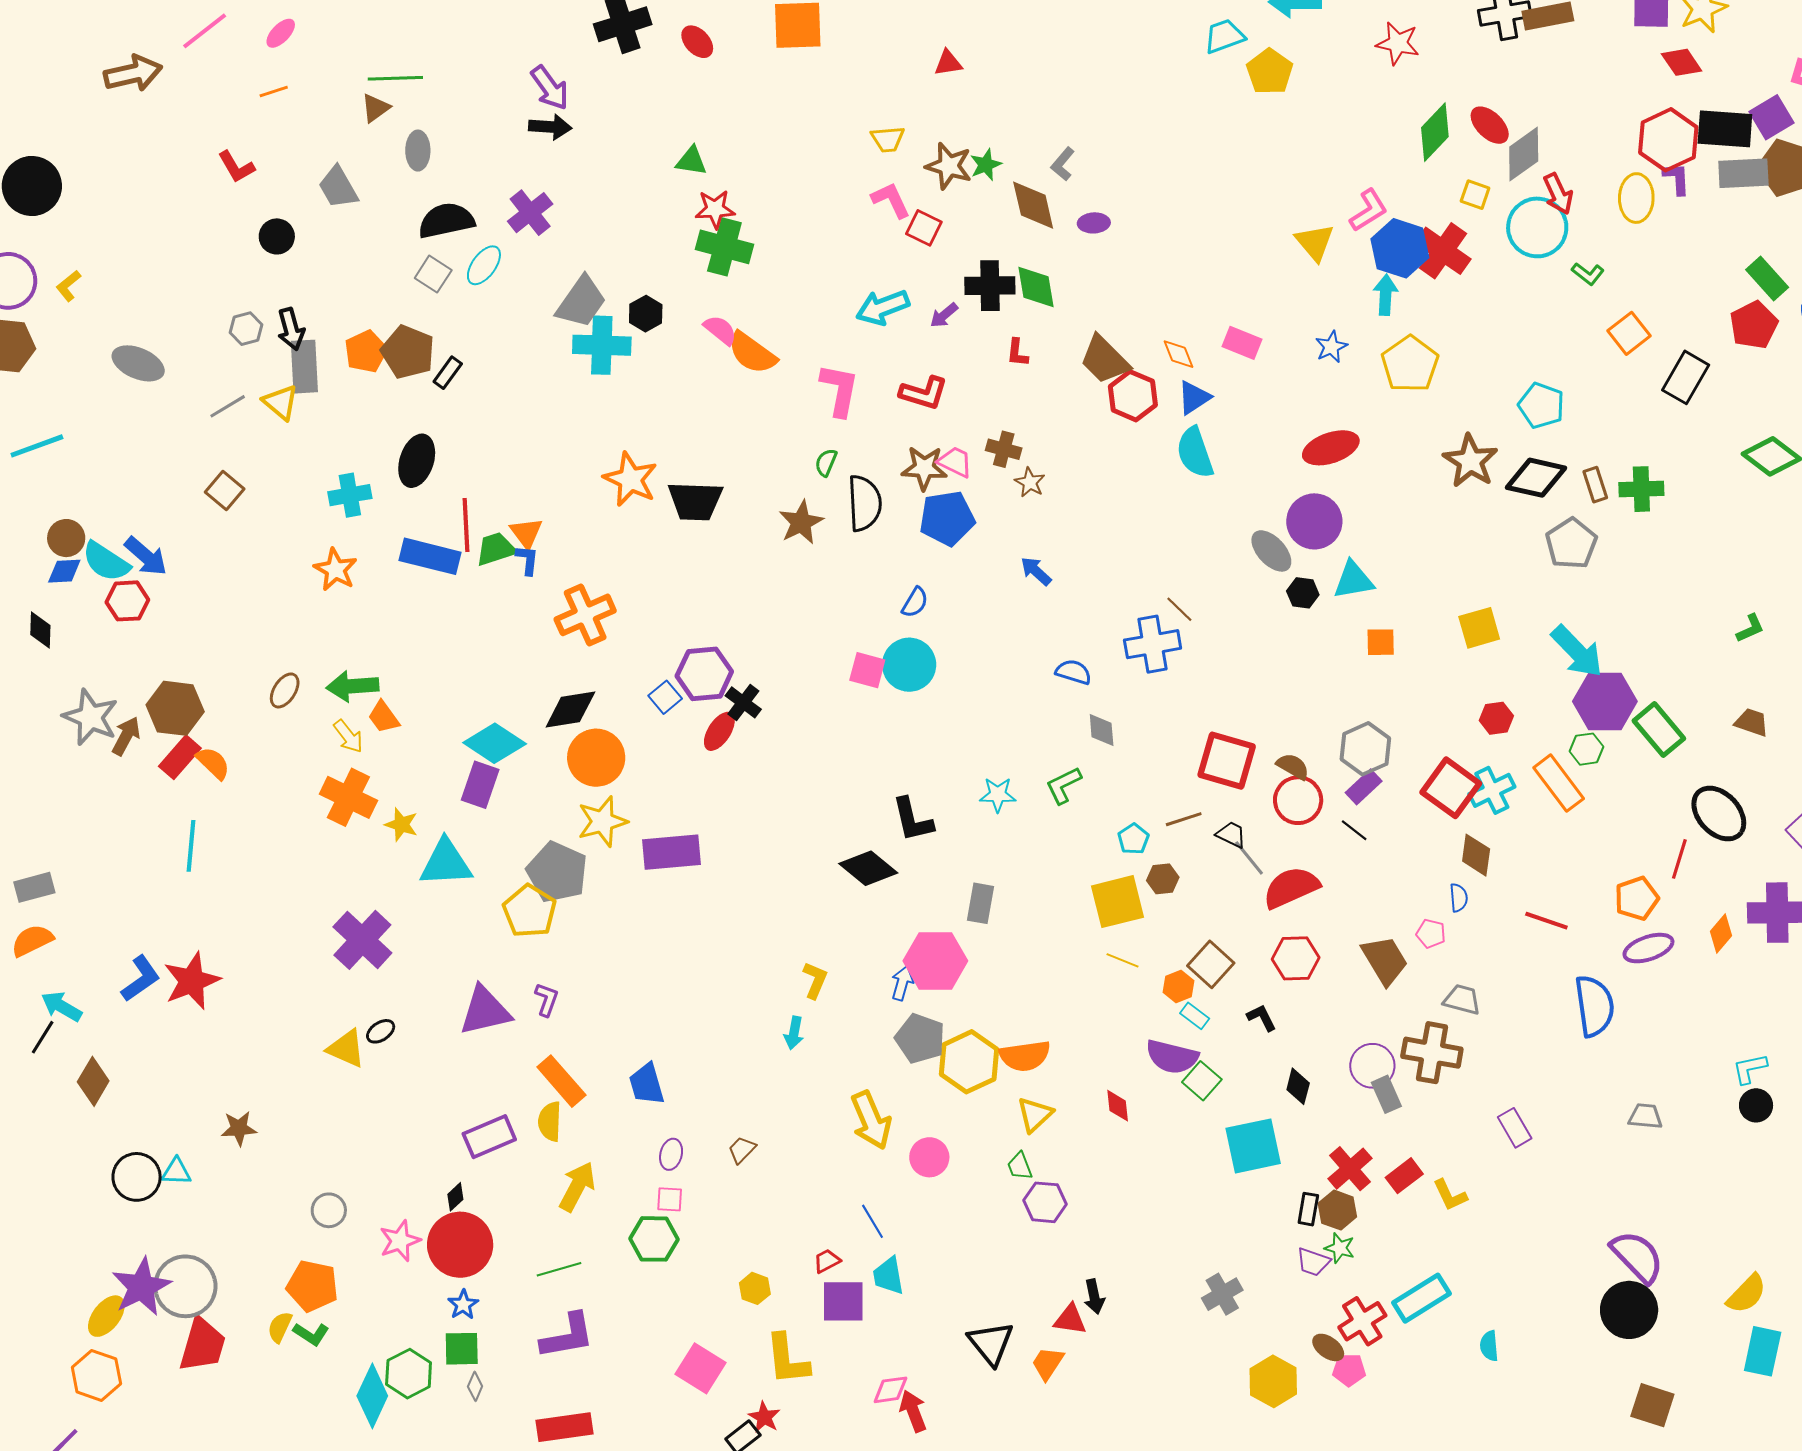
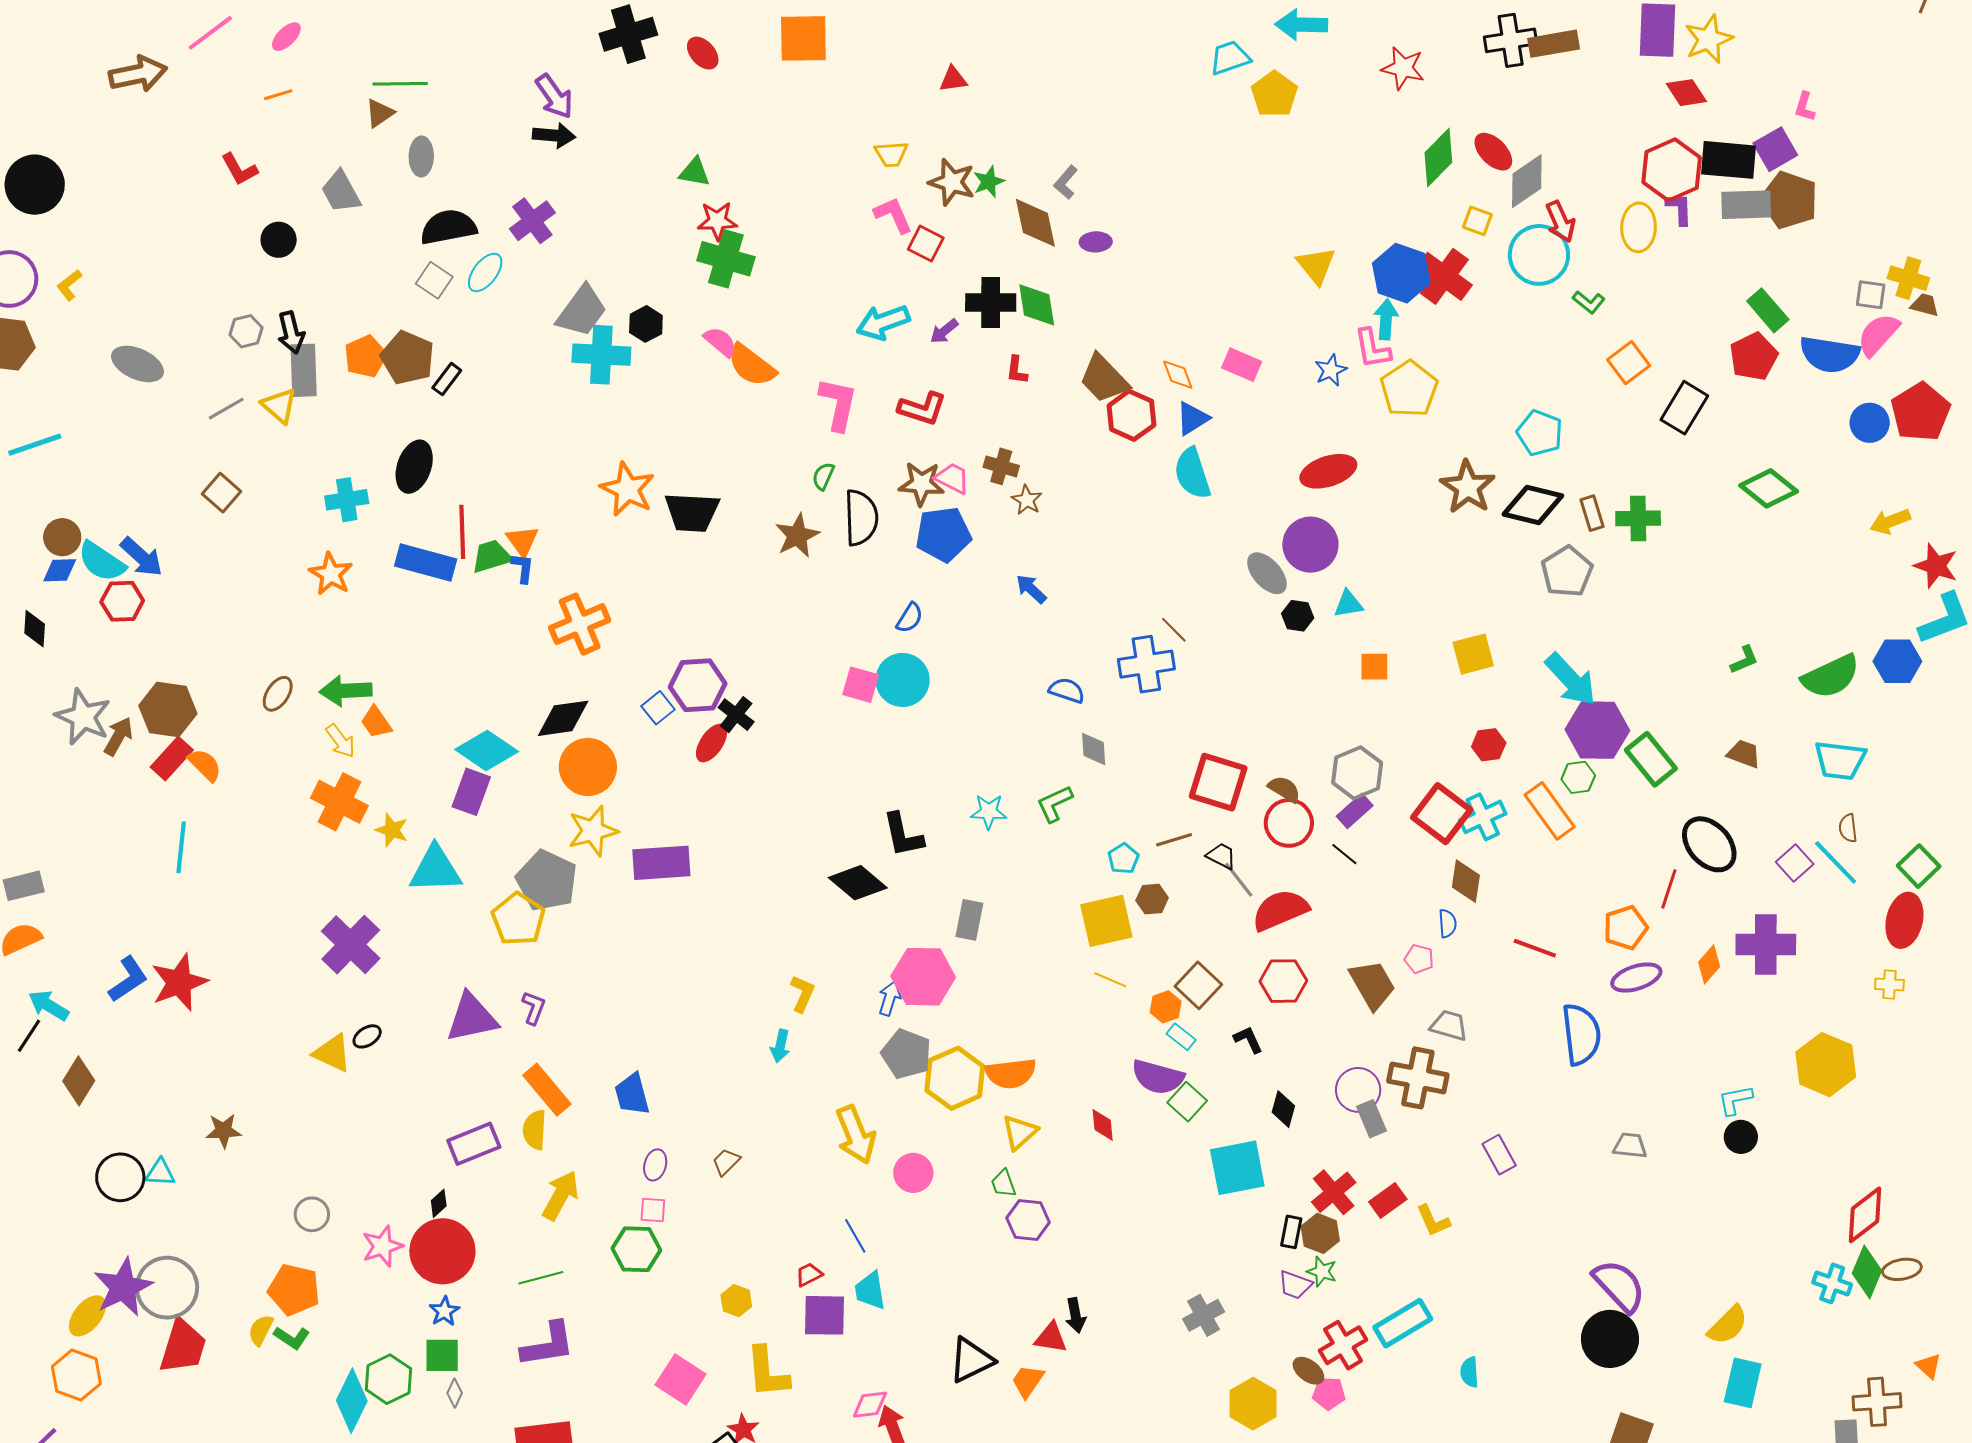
pink L-shape: (1369, 210) -> (1372, 349), moved, turned 111
cyan triangle: (1353, 580) -> (1348, 604), size x0.7
black triangle: (991, 1343) -> (971, 1360), turned 42

